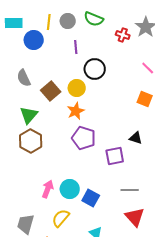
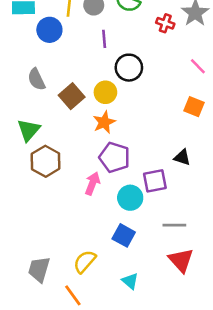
green triangle: (29, 115) -> (29, 130), moved
pink arrow: (48, 189) -> (92, 183), moved
cyan circle: (70, 189) -> (130, 198), moved

